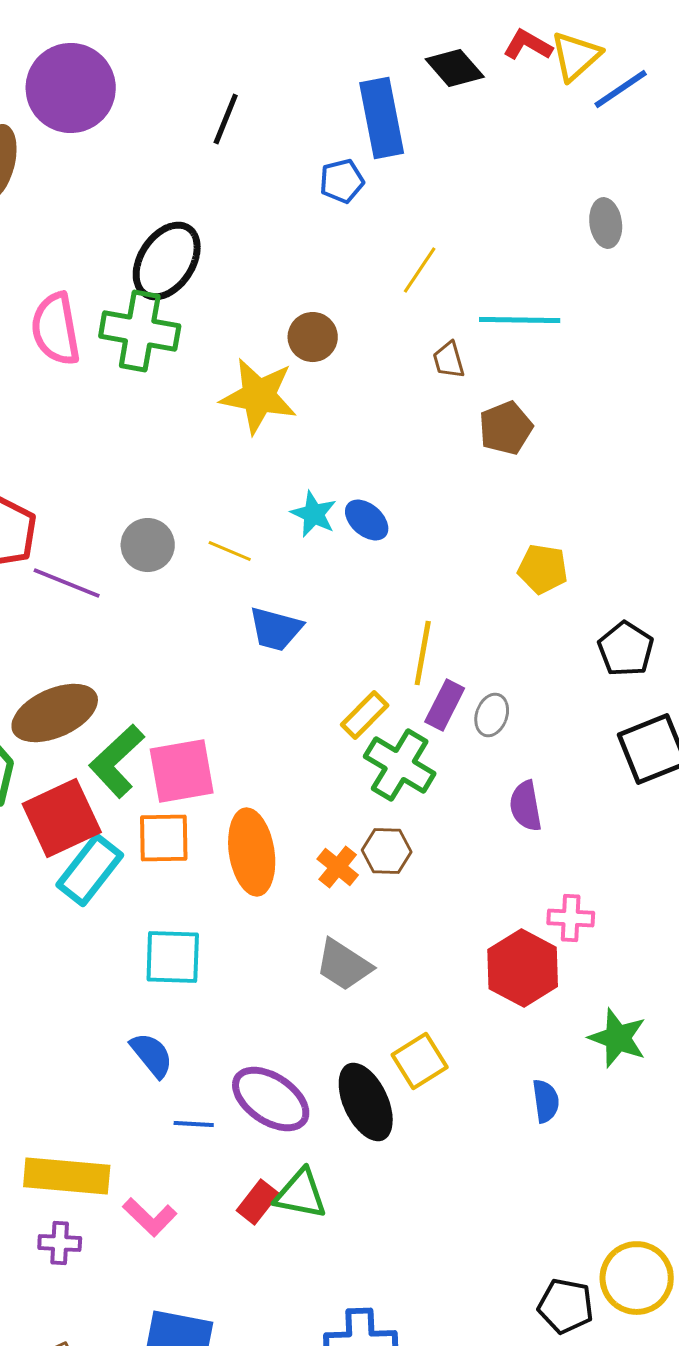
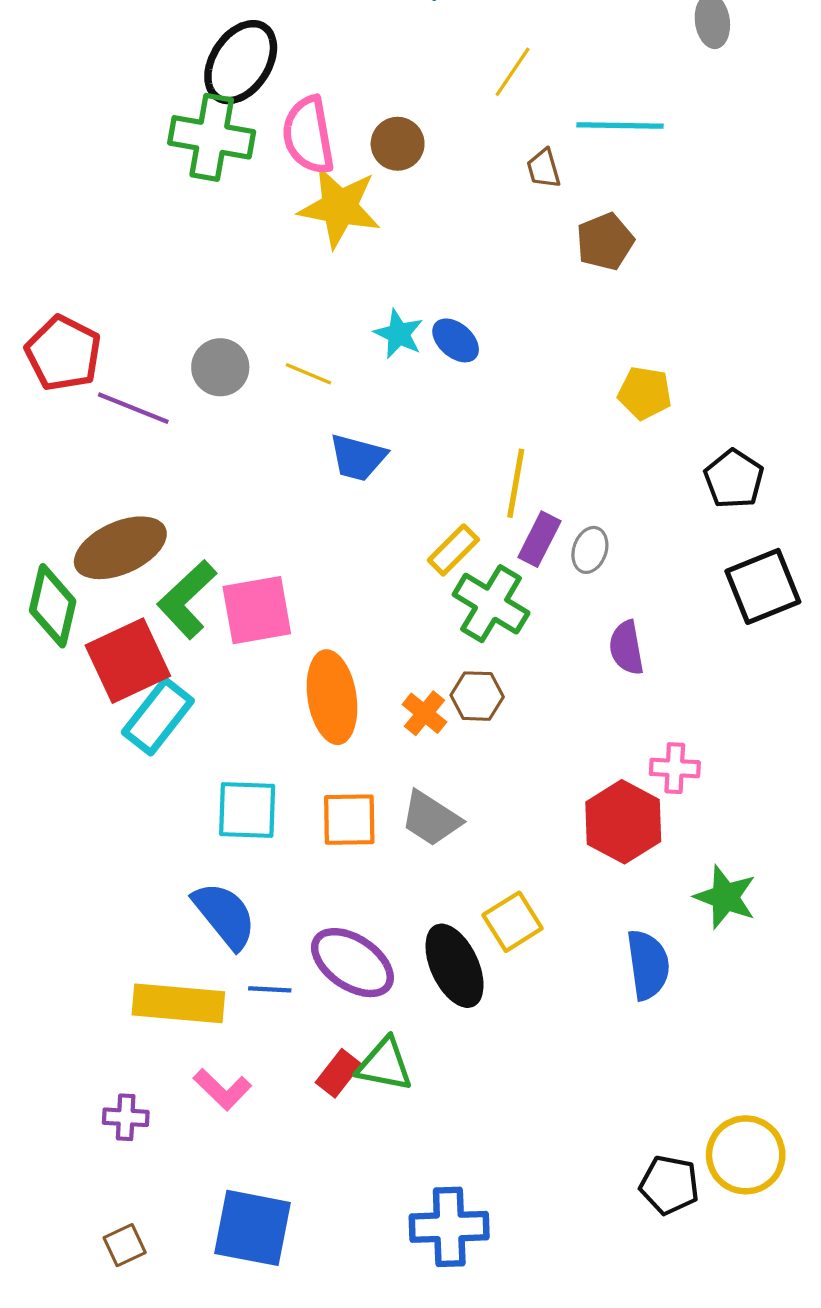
pink semicircle: (56, 329) -> (308, 135), moved
orange square: (164, 838) -> (349, 820), moved
blue semicircle: (152, 1055) -> (225, 915), size x1.4
blue semicircle: (546, 1101) -> (648, 965), size x1.5
yellow rectangle: (67, 1176) -> (178, 1003), moved

